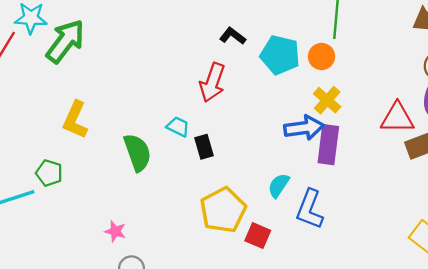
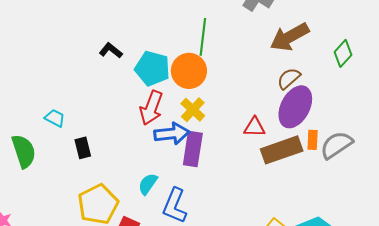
orange circle: (322, 56) -> (189, 71), size x1.5
red arrow: (212, 83) -> (151, 108), moved
red triangle: (397, 118) -> (255, 127), size x0.7
cyan trapezoid: (178, 127) -> (55, 118), moved

